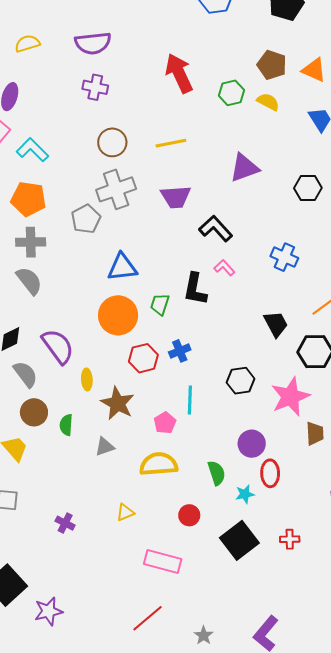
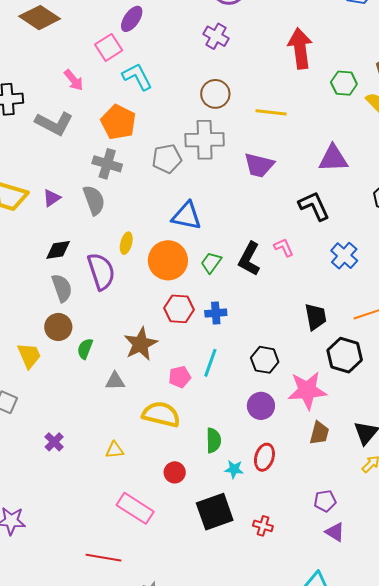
black L-shape: (216, 229) -> (314, 206), moved
yellow ellipse: (87, 379) -> (126, 243), moved
purple circle: (252, 444) -> (261, 406), moved
red line: (148, 618) -> (103, 558), turned 32

